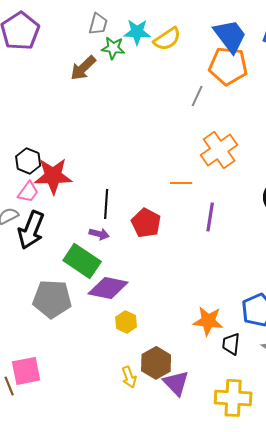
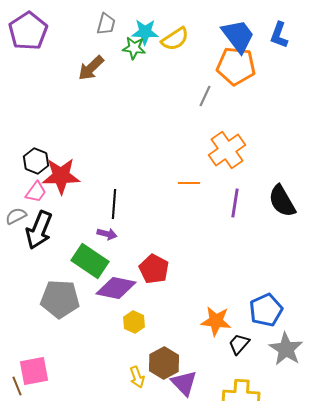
green star: (113, 48) -> (134, 48), moved
purple line: (210, 217) -> (235, 203), moved
red pentagon: (146, 223) -> (154, 269), moved
black trapezoid: (231, 344) -> (239, 344), turned 35

